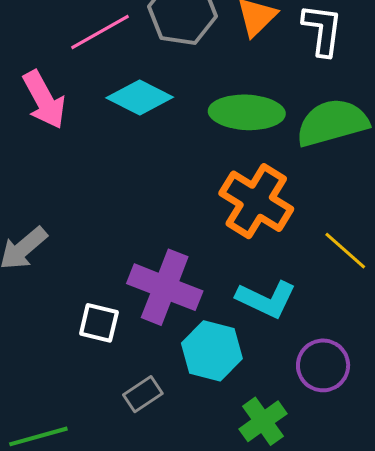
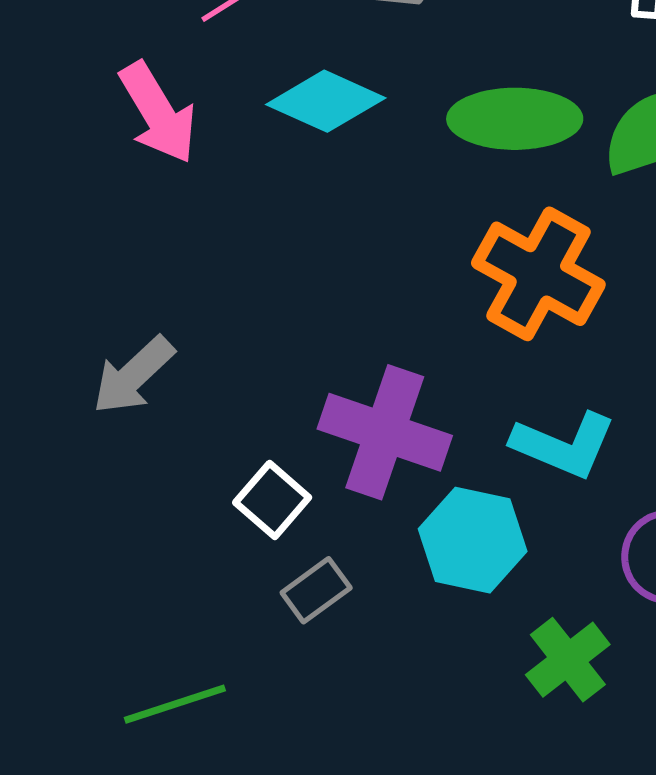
white square: (99, 323) -> (272, 500), turned 30
gray rectangle: (143, 394) -> (316, 590), moved

